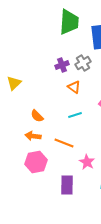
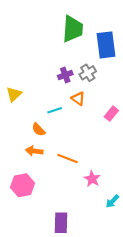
cyan line: (75, 115) -> (55, 110), moved
pink hexagon: (36, 162) -> (22, 185), moved
purple rectangle: (67, 185) -> (61, 223), moved

